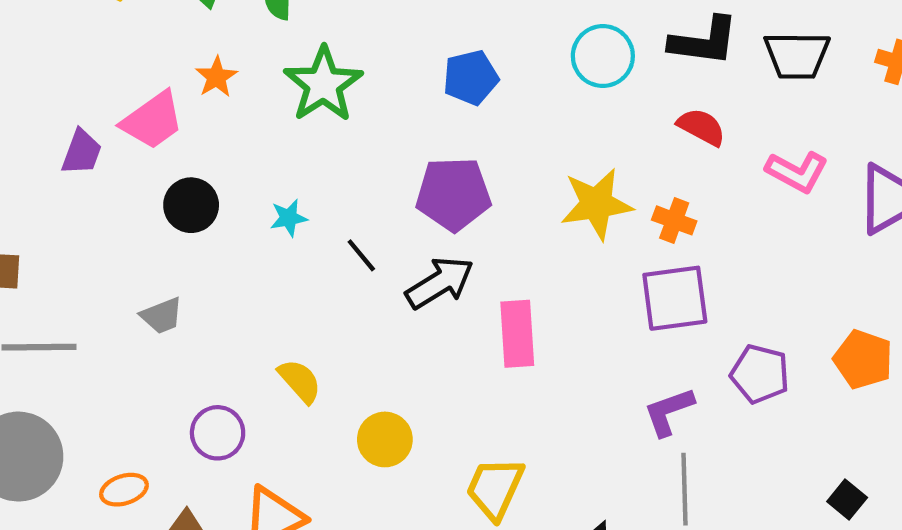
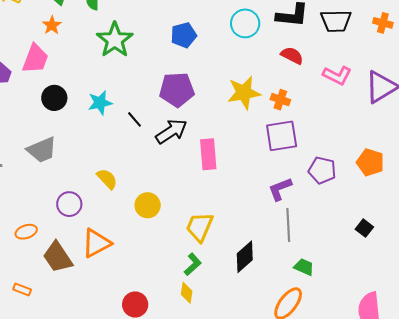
orange star: (216, 77) -> (52, 25), moved
pink trapezoid: (153, 120) -> (35, 59), turned -32
cyan star: (289, 218) -> (100, 103), size x1.4
gray trapezoid: (162, 316) -> (42, 150), size x1.5

